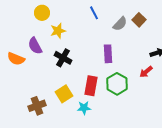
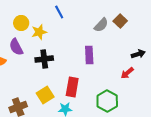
yellow circle: (42, 13) -> (21, 23), moved
blue line: (94, 13) -> (59, 12), moved
black cross: (63, 58) -> (44, 59), turned -36
green hexagon: (117, 84) -> (107, 101), moved

